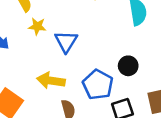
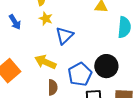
black circle: (128, 66) -> (106, 66), size x1.5

